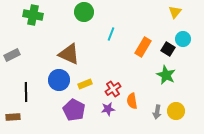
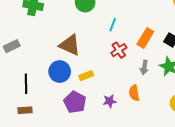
red cross: (113, 89) -> (119, 50), moved
gray arrow: (157, 112) -> (144, 67), moved
brown rectangle: (13, 117) -> (25, 110), moved

